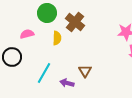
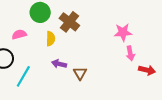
cyan line: (44, 73) -> (23, 76), moved
purple arrow: (67, 83) -> (59, 64), moved

